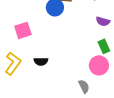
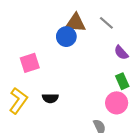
purple semicircle: (103, 21) -> (121, 53), turned 32

